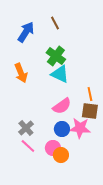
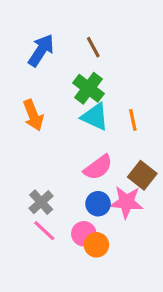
brown line: (55, 23) -> (93, 47), moved
orange line: (90, 94) -> (133, 120), moved
brown square: (90, 111) -> (142, 175), turned 30

